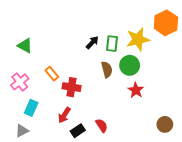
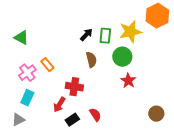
brown semicircle: (107, 69) -> (91, 60), moved
pink cross: (20, 82) -> (27, 73), moved
red cross: (72, 87) -> (74, 87), moved

